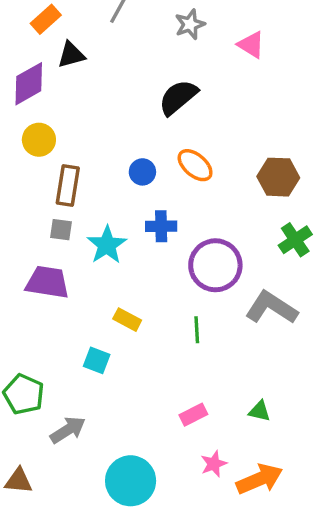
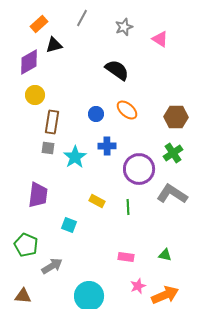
black semicircle: (178, 97) -> (117, 70), turned 75
green cross: (295, 240) -> (173, 153), moved
purple trapezoid: (47, 282) -> (38, 195), moved, turned 88
yellow rectangle: (127, 320) -> (97, 201), moved
pink rectangle: (193, 415) -> (126, 257), turned 35

